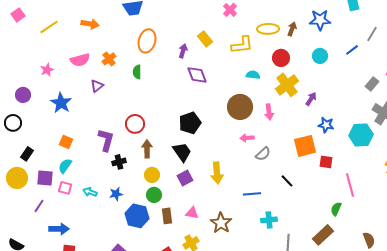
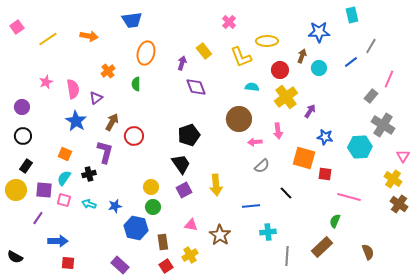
brown arrow: (292, 29) -> (302, 56), moved
yellow L-shape: (242, 45) -> (241, 57), turned 75
pink semicircle: (80, 60) -> (73, 89), moved, turned -84
blue star: (61, 103) -> (76, 121), moved
pink arrow: (269, 112) -> (278, 131), moved
black circle: (13, 123) -> (23, 136), moved
pink arrow: (247, 138) -> (255, 142), moved
orange square: (305, 146) -> (304, 158), turned 30
brown arrow: (147, 149) -> (112, 122), moved, turned 30
black cross: (119, 162) -> (89, 174), moved
pink line: (350, 185) -> (349, 197), turned -60
brown rectangle: (167, 216) -> (163, 242), moved

